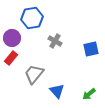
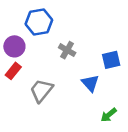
blue triangle: (57, 91) -> (90, 83), moved

